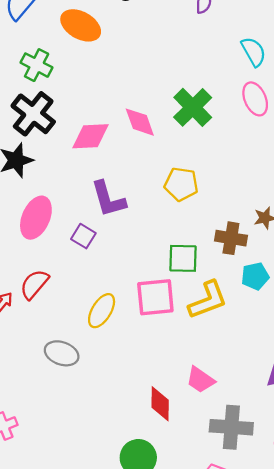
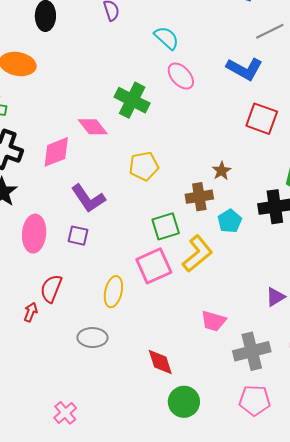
red diamond: (160, 404) -> (160, 362), moved

